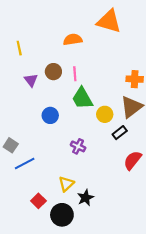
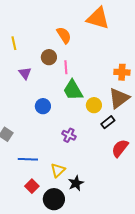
orange semicircle: (73, 40) -> (64, 35), turned 66
brown circle: (53, 72) -> (49, 57), moved
blue line: (25, 164) -> (28, 159), moved, turned 30

